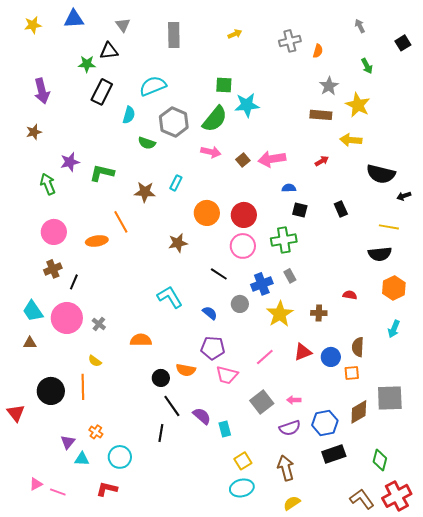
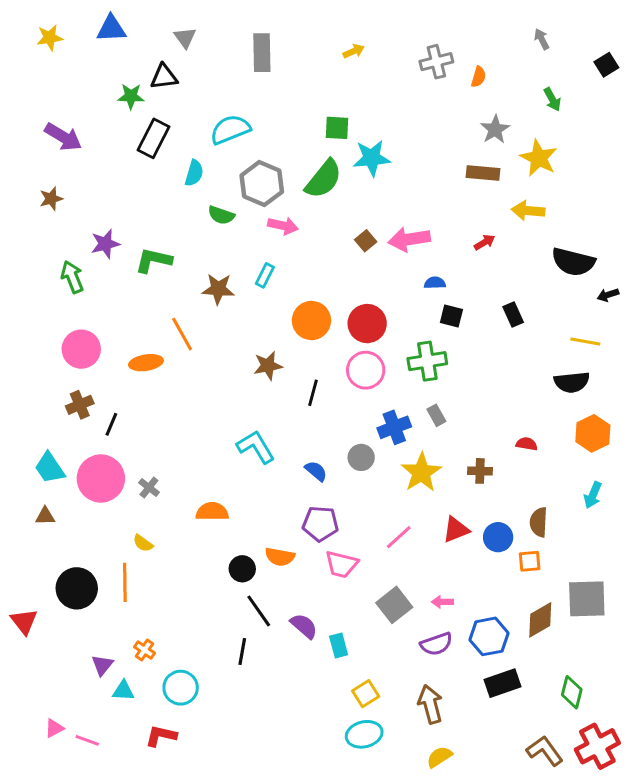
purple arrow: (42, 91) -> (63, 137), turned -45
pink arrow: (211, 152) -> (283, 226), moved
black line: (219, 274) -> (313, 393), moved, turned 72

